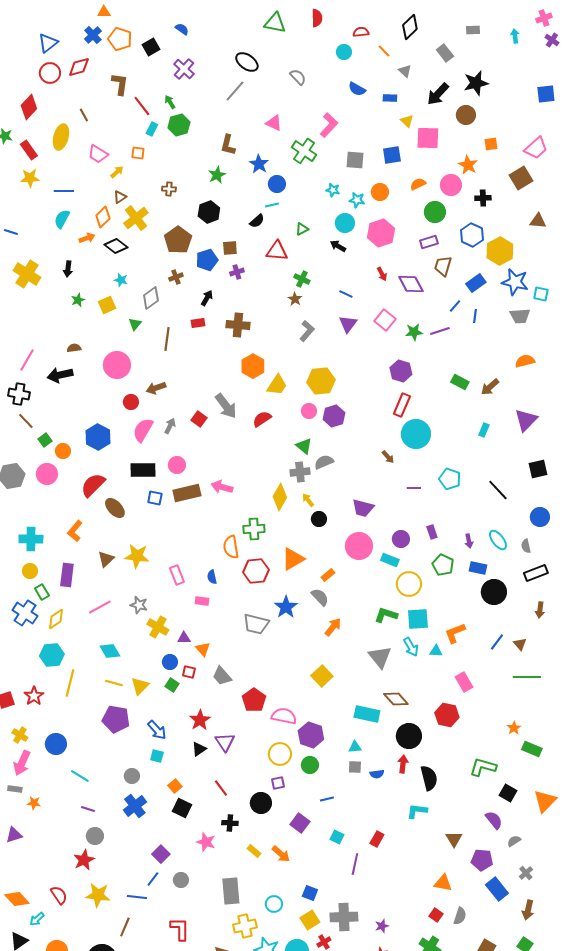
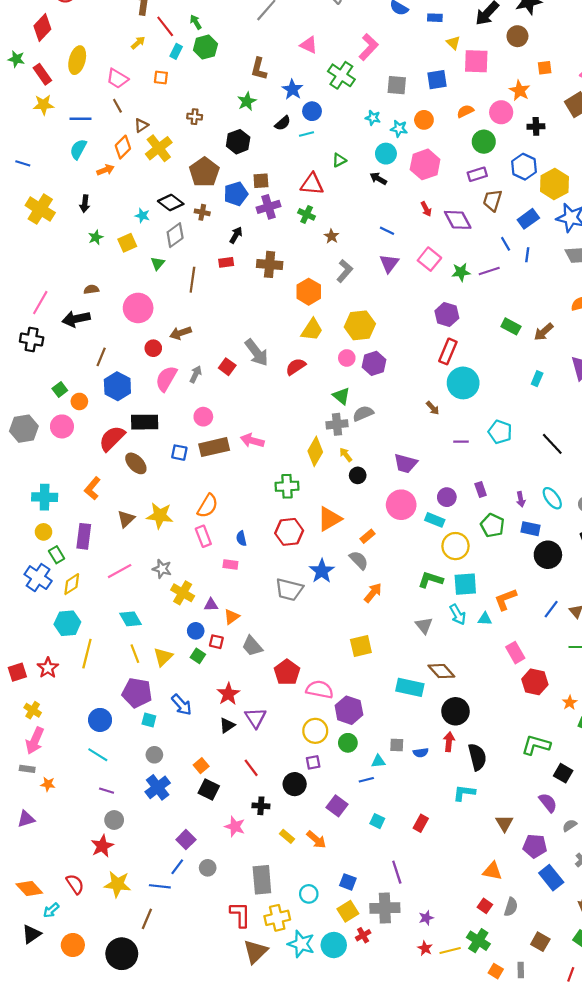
brown line: (84, 115) -> (117, 106), moved
yellow arrow: (117, 172) -> (138, 43), moved
black semicircle: (257, 221) -> (283, 123), moved
black diamond: (116, 246) -> (171, 203), moved
purple cross: (237, 272) -> (269, 207), size x1.5
brown cross: (176, 277) -> (202, 212), turned 32
green cross: (302, 279) -> (307, 214), moved
blue line: (455, 306) -> (506, 244), turned -72
orange hexagon: (253, 366) -> (309, 292), moved
brown line: (26, 421) -> (101, 357), moved, turned 66
black rectangle: (143, 470) -> (145, 422), moved
orange semicircle: (231, 547) -> (208, 506), moved, turned -140
orange triangle: (203, 649) -> (232, 617), turned 35
gray triangle: (380, 657) -> (424, 625), size x0.7
yellow square: (322, 676) -> (361, 646), turned 30
yellow line: (114, 683) -> (135, 654), turned 54
red hexagon: (447, 715) -> (535, 682), moved
blue circle: (56, 744) -> (100, 720), moved
cyan triangle: (355, 747) -> (378, 761), moved
cyan square: (157, 756) -> (149, 720), moved
purple line: (355, 864) -> (397, 872), moved, turned -30
red L-shape: (180, 929) -> (240, 915), moved

